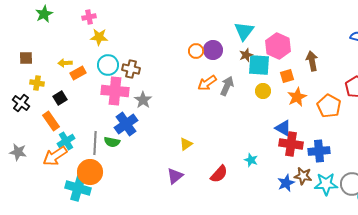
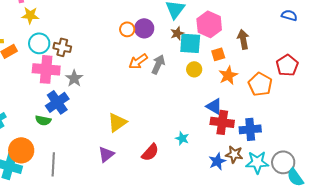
gray line: (95, 143) -> (53, 164), moved
yellow triangle: (186, 144) -> (117, 122), size x1.5

